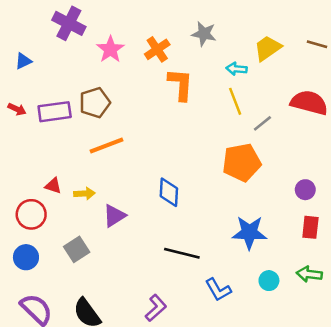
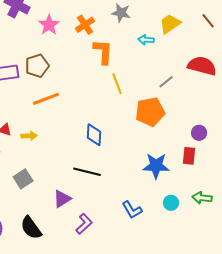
brown line: (317, 44) -> (208, 21), turned 35
yellow line: (235, 101) -> (117, 84), moved
purple triangle: (114, 216) -> (62, 199), moved
red rectangle: (310, 227) -> (189, 156), moved
black line: (182, 253) -> (87, 172), moved

